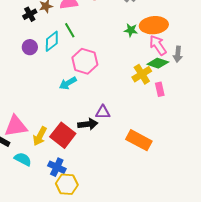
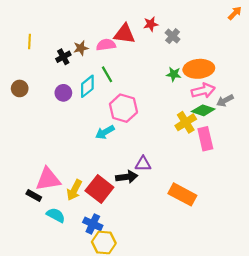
pink arrow: (158, 45) -> (203, 91), turned 110
gray arrow: (178, 54) -> (225, 100), turned 56
pink rectangle: (160, 89) -> (205, 139), size x1.5

